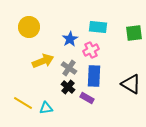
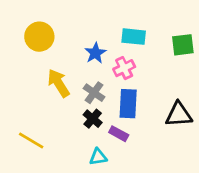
yellow arrow: (43, 61) -> (58, 83), turned -100
black triangle: (131, 84) -> (179, 115), turned -35
cyan triangle: (46, 108) -> (98, 157), moved

